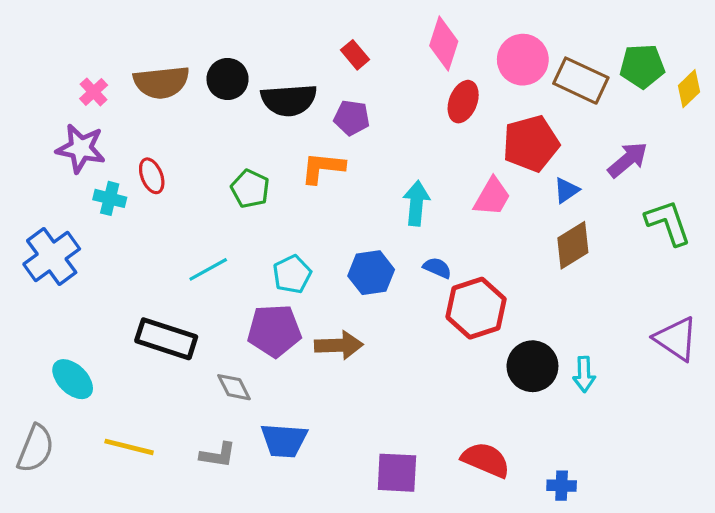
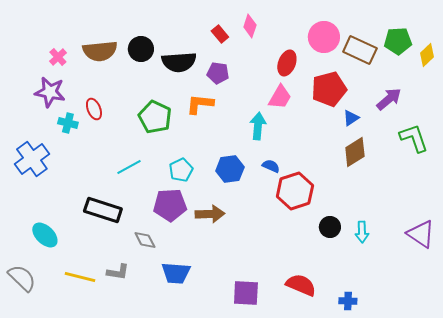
pink diamond: (444, 44) -> (250, 26), moved, size x0.7
green pentagon: (250, 189) -> (155, 117), size x1.4
pink trapezoid: (492, 197) -> (280, 97), moved
purple triangle: (676, 339) -> (421, 234), moved
black circle: (532, 366) -> (330, 227), size x0.7
gray semicircle: (36, 449) -> (22, 278), turned -68
gray L-shape: (218, 455) -> (118, 272), moved

